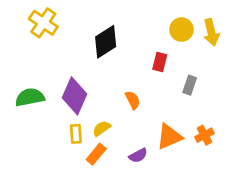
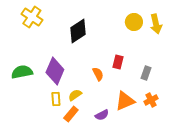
red rectangle: (160, 62) -> (118, 62), moved
gray rectangle: (190, 85) -> (146, 73), moved

